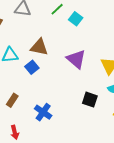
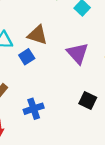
blue cross: (43, 112) -> (34, 109), turned 30

